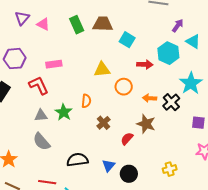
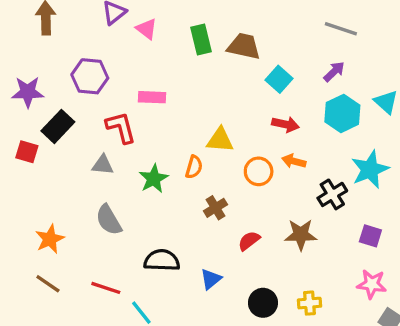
purple arrow: (178, 26) -> (334, 72), moved
red arrow: (145, 64) -> (285, 124), moved
yellow triangle: (102, 69) -> (220, 140), moved
orange circle: (124, 87) -> (259, 171), moved
orange arrow: (150, 98) -> (294, 161), moved
gray triangle: (41, 115) -> (103, 165), moved
brown star: (146, 124) -> (301, 235), moved, turned -30
black circle: (129, 174) -> (263, 303), moved

